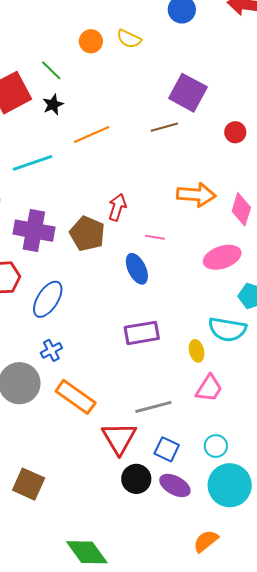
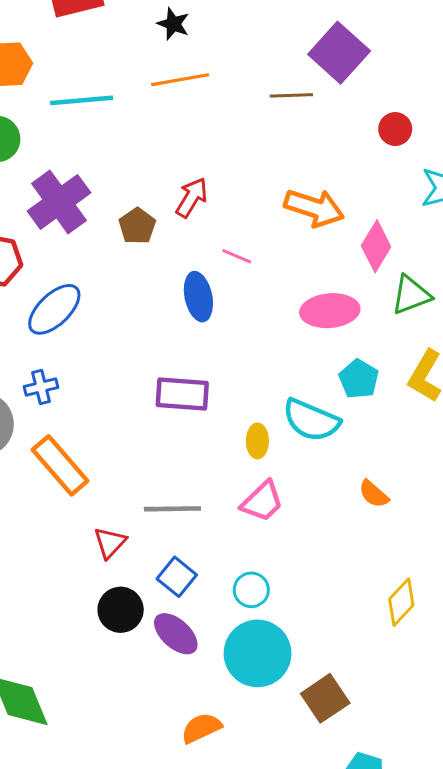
black star: (53, 105) -> (173, 24), moved, turned 30
purple cross: (34, 231) -> (59, 202), turned 30
brown pentagon: (87, 234) -> (137, 226), size x0.7
red triangle: (119, 438) -> (110, 543), size x0.6

